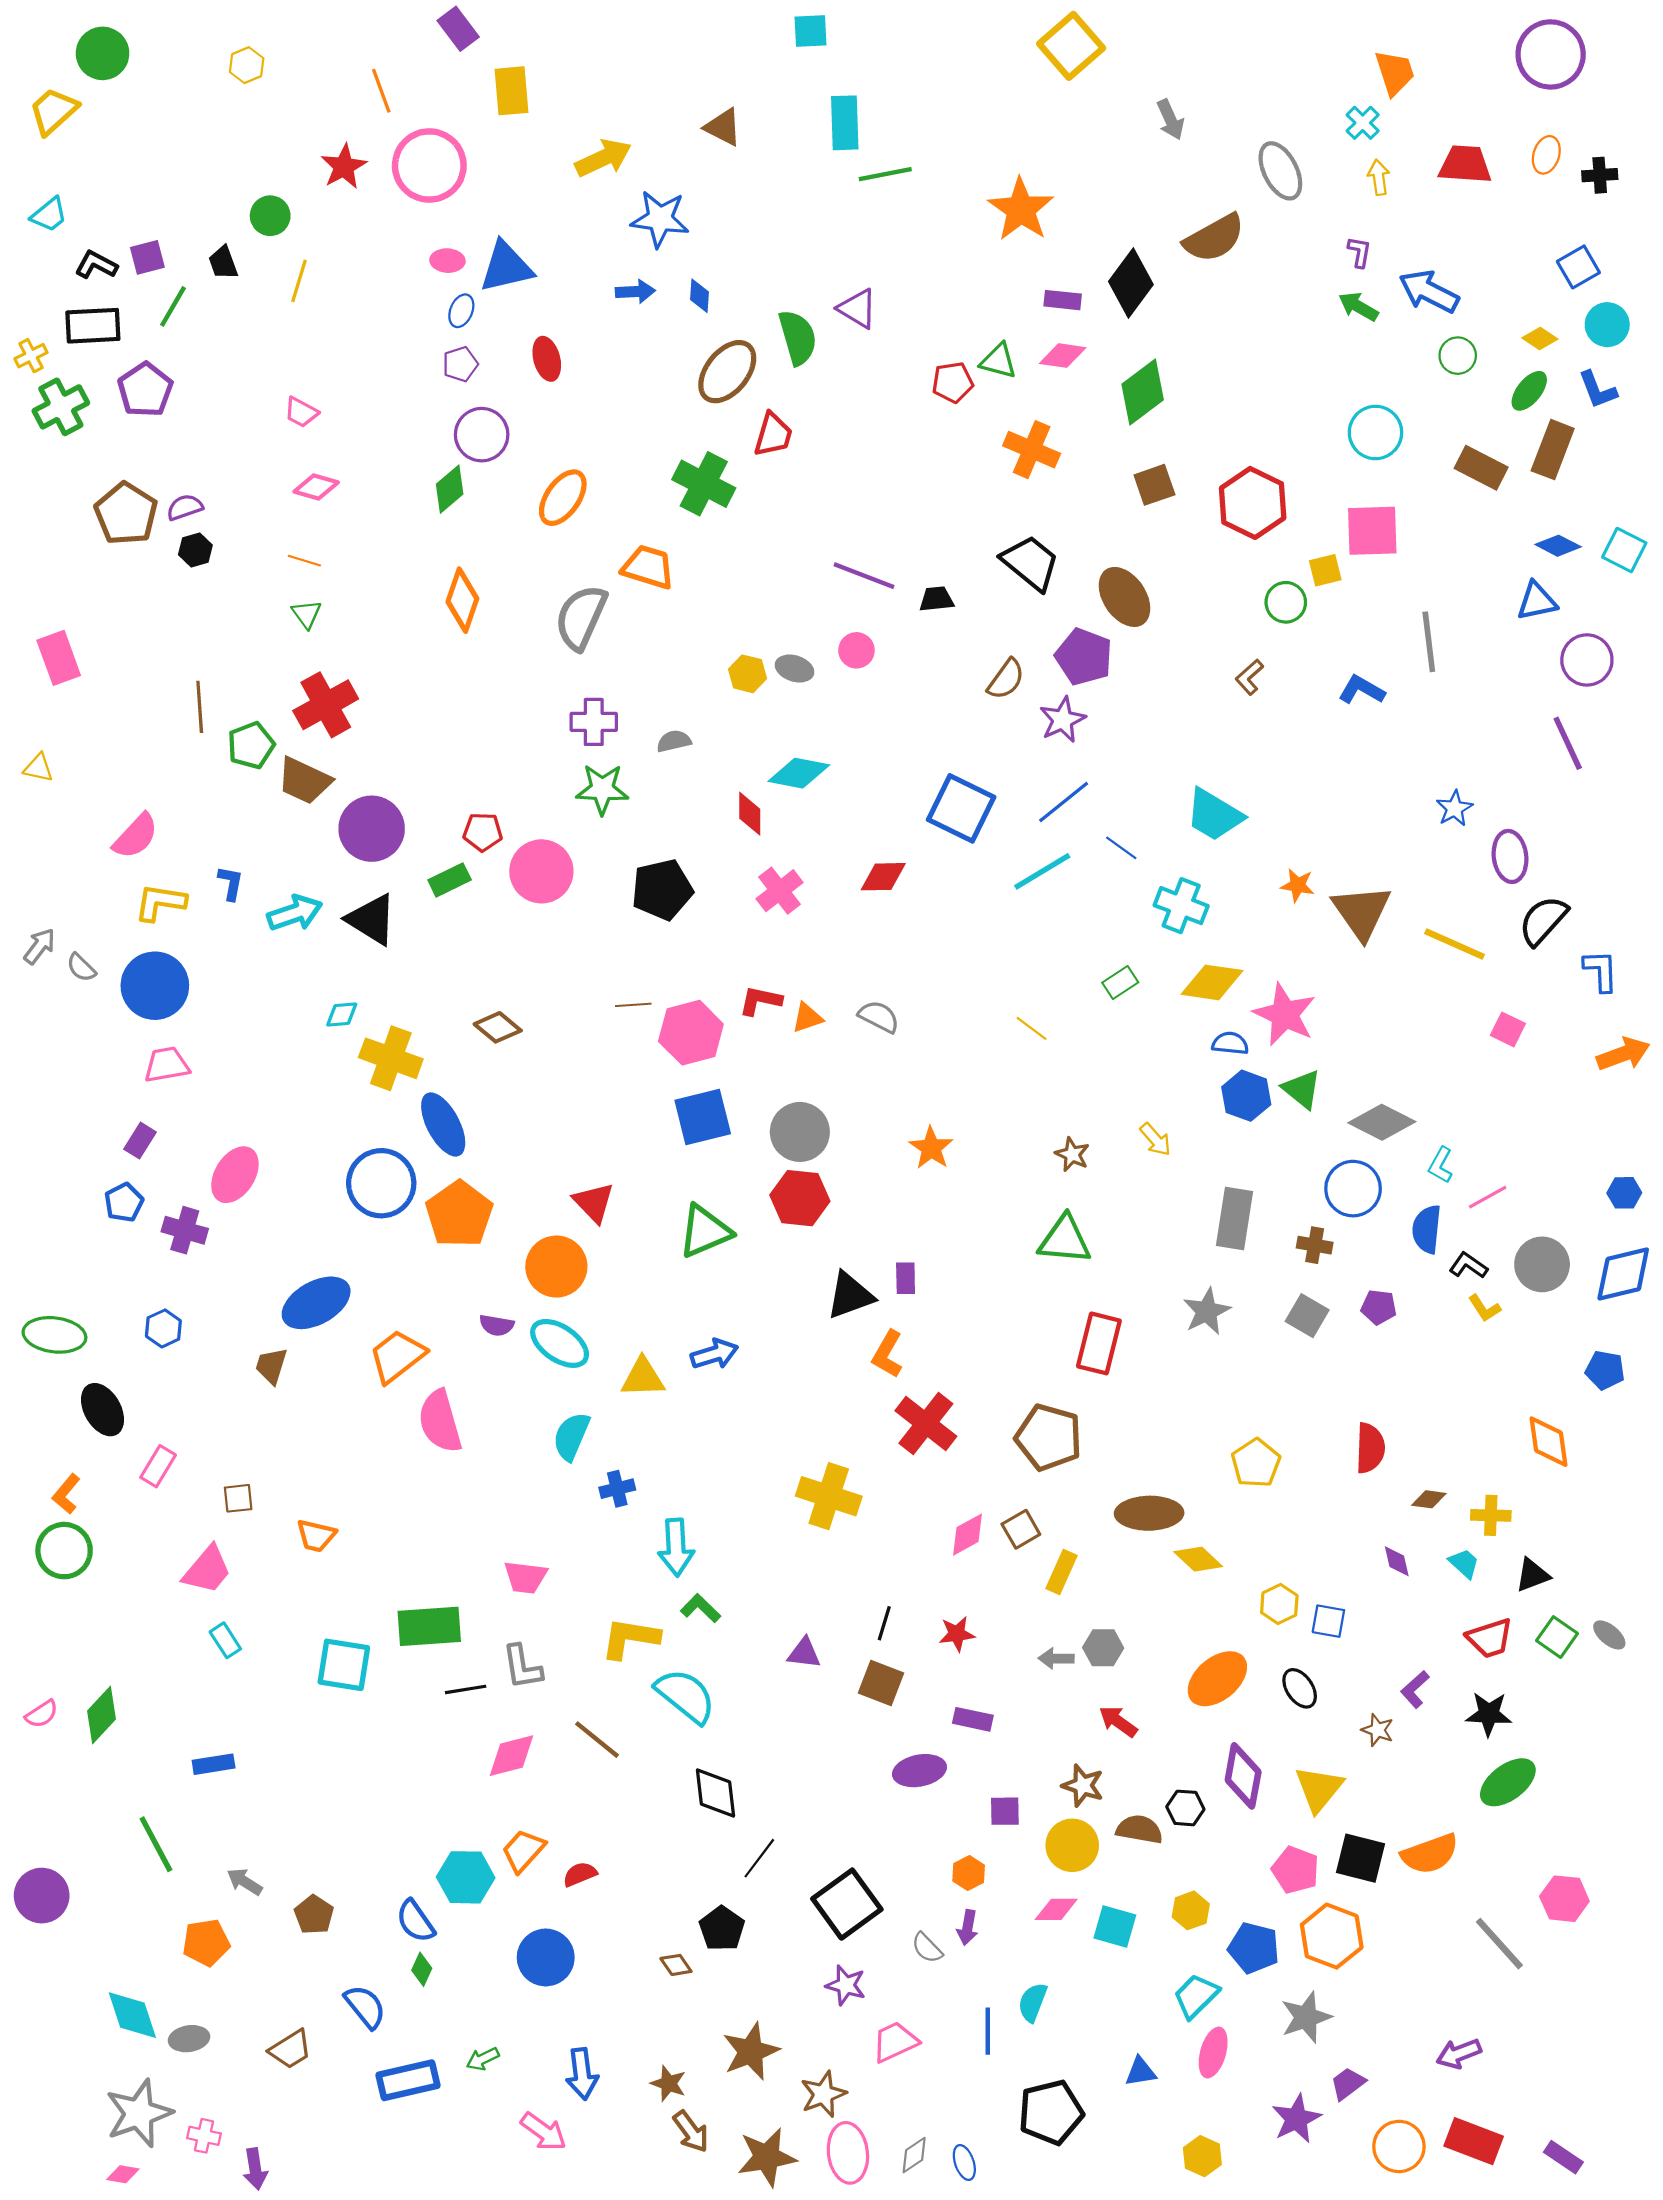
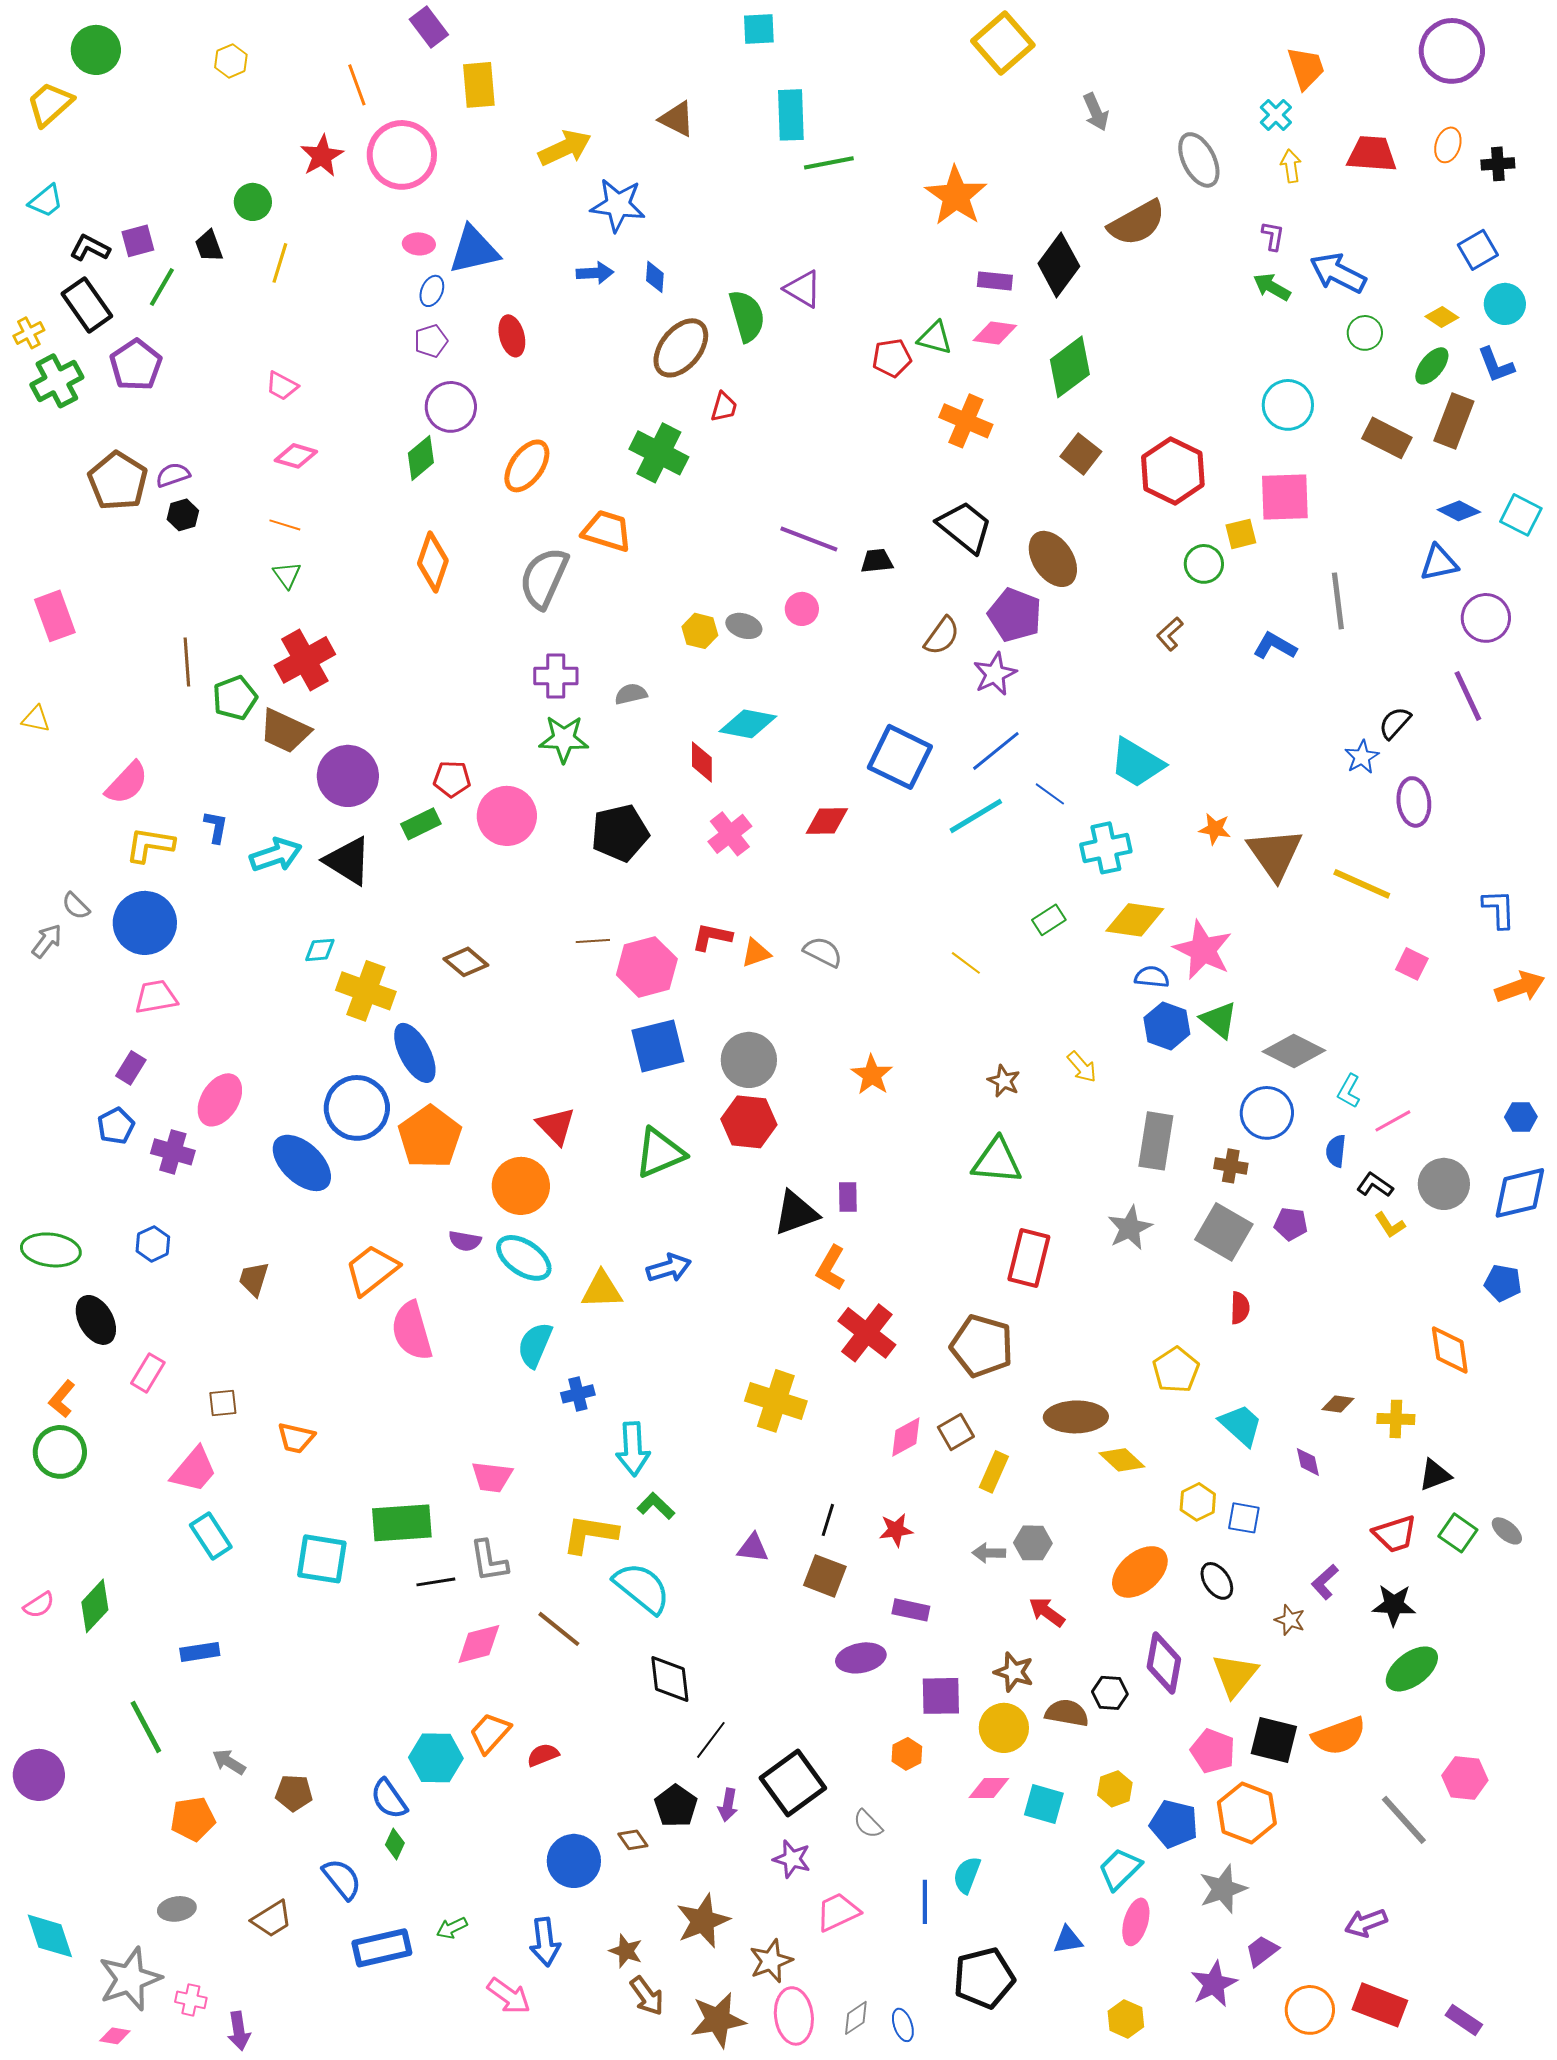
black rectangle: (93, 326) -> (87, 305), turned 58
red trapezoid: (773, 435) -> (724, 407), size x0.7
brown square: (1154, 485) -> (1081, 454), turned -33
cyan cross: (1181, 906) -> (1106, 848), turned -33
black semicircle: (1543, 921) -> (1395, 723), moved, size x0.7
gray arrow: (40, 946) -> (47, 941), moved
blue semicircle: (1427, 1229) -> (1336, 1151), size x0.7
blue ellipse: (316, 1303) -> (302, 1163), moved, turned 72
gray square: (1307, 1316) -> (1224, 1232), size x1.4
red semicircle: (1370, 1448) -> (1240, 1308), moved, size x0.7
cyan trapezoid: (1464, 1563) -> (1241, 1425), moved, size x1.5
cyan rectangle: (225, 1640) -> (211, 1536), size x1.4
purple square: (1005, 1811) -> (941, 1696), size x1.4
brown pentagon: (314, 1915) -> (294, 1793), turned -30
purple arrow: (968, 1928) -> (728, 1805), moved
blue circle: (546, 1957) -> (574, 1861), moved
cyan diamond: (132, 2015) -> (50, 1936), moved

